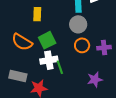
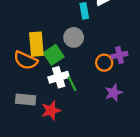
yellow rectangle: (37, 14) -> (36, 44), moved, size x1.5
gray circle: (78, 24) -> (74, 37), moved
orange circle: (82, 45) -> (104, 63), moved

